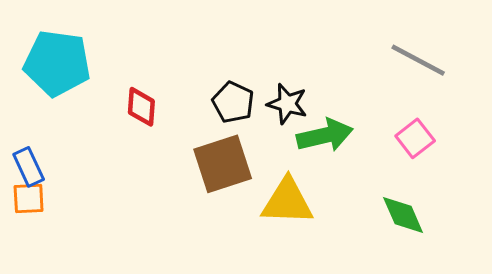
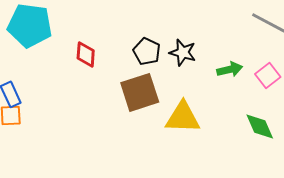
green arrow: (325, 135) -> (230, 69), moved, size x0.7

